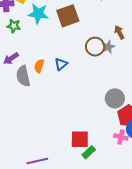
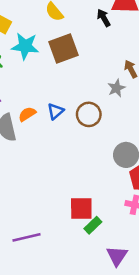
brown circle: (95, 47) -> (89, 114), moved
orange semicircle: (39, 66) -> (27, 114), turned 40

